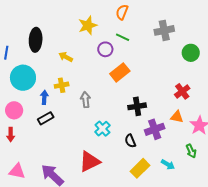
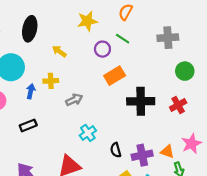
green circle: (191, 53) -> (185, 71), moved
gray arrow: (86, 100) -> (74, 100), turned 63
black cross: (137, 106) -> (141, 101), moved, size x1.4
orange triangle: (177, 117) -> (167, 152), moved
black rectangle: (46, 118) -> (28, 125), moved
purple cross: (155, 129) -> (142, 155), moved

